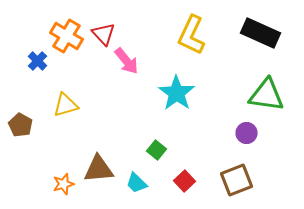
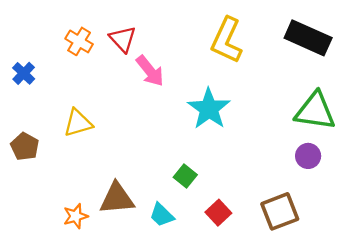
orange cross: (66, 36) -> (79, 41), size x0.7
blue cross: (38, 61) -> (24, 73), moved
purple circle: (246, 133) -> (308, 156), moved

